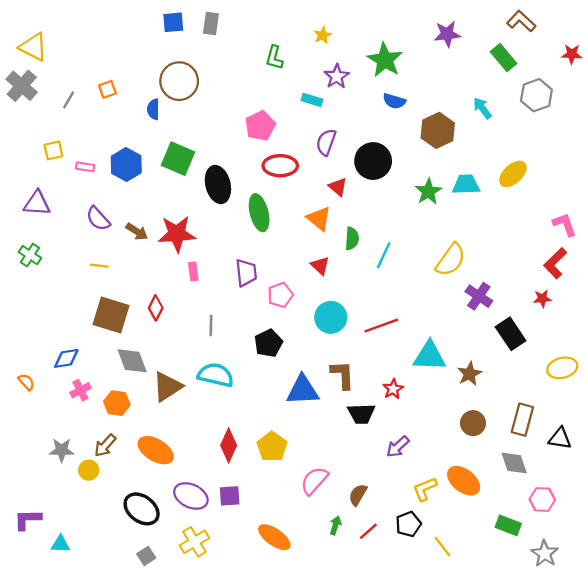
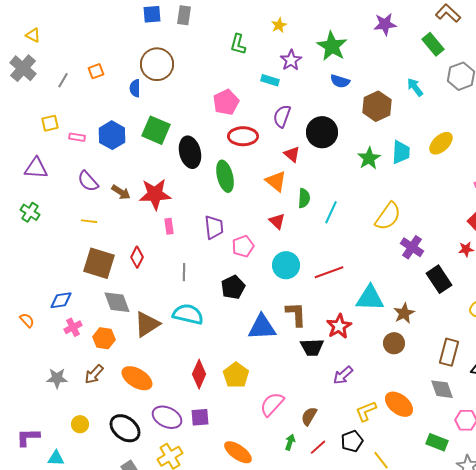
yellow triangle: (33, 47) -> (33, 35), size x0.6
cyan trapezoid: (466, 185) -> (401, 152), turned 95
red star: (393, 389) -> (339, 326), size x1.4
brown circle: (473, 423) -> (394, 343), moved
yellow circle: (89, 470) -> (80, 424), moved

